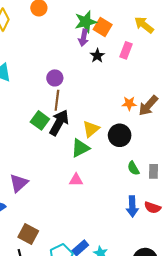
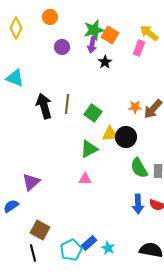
pink rectangle: (126, 50) -> (139, 48), moved
purple circle: (55, 78) -> (62, 47), moved
green square: (40, 120) -> (93, 113), moved
black arrow: (59, 123) -> (44, 106), moved, turned -45
yellow triangle: (91, 129) -> (110, 134), moved, turned 36
green semicircle: (133, 168) -> (139, 168), size x1.5

